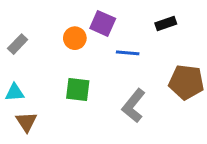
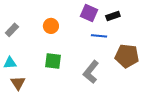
purple square: (103, 23) -> (89, 13), moved
blue line: (128, 53) -> (99, 36), moved

